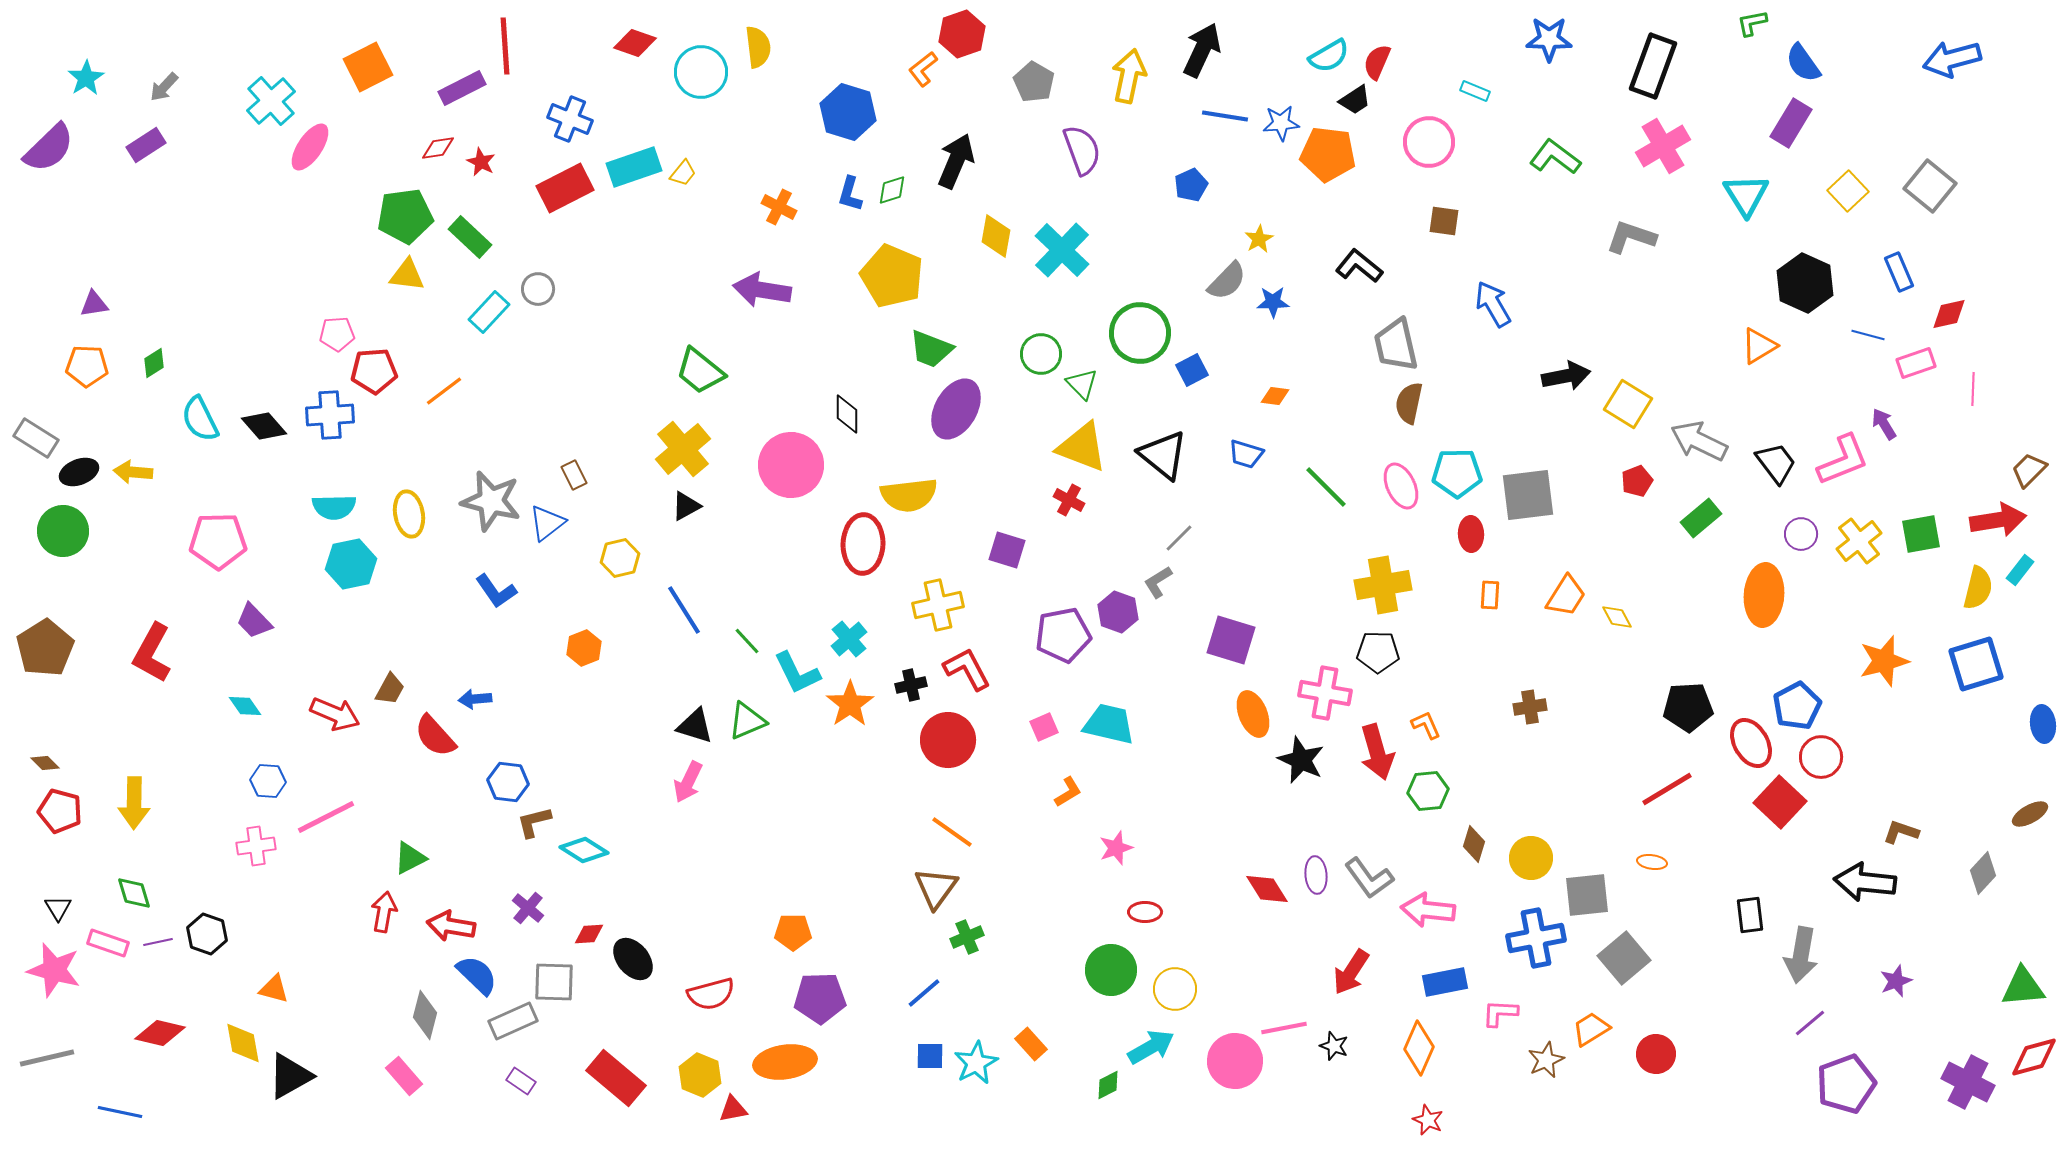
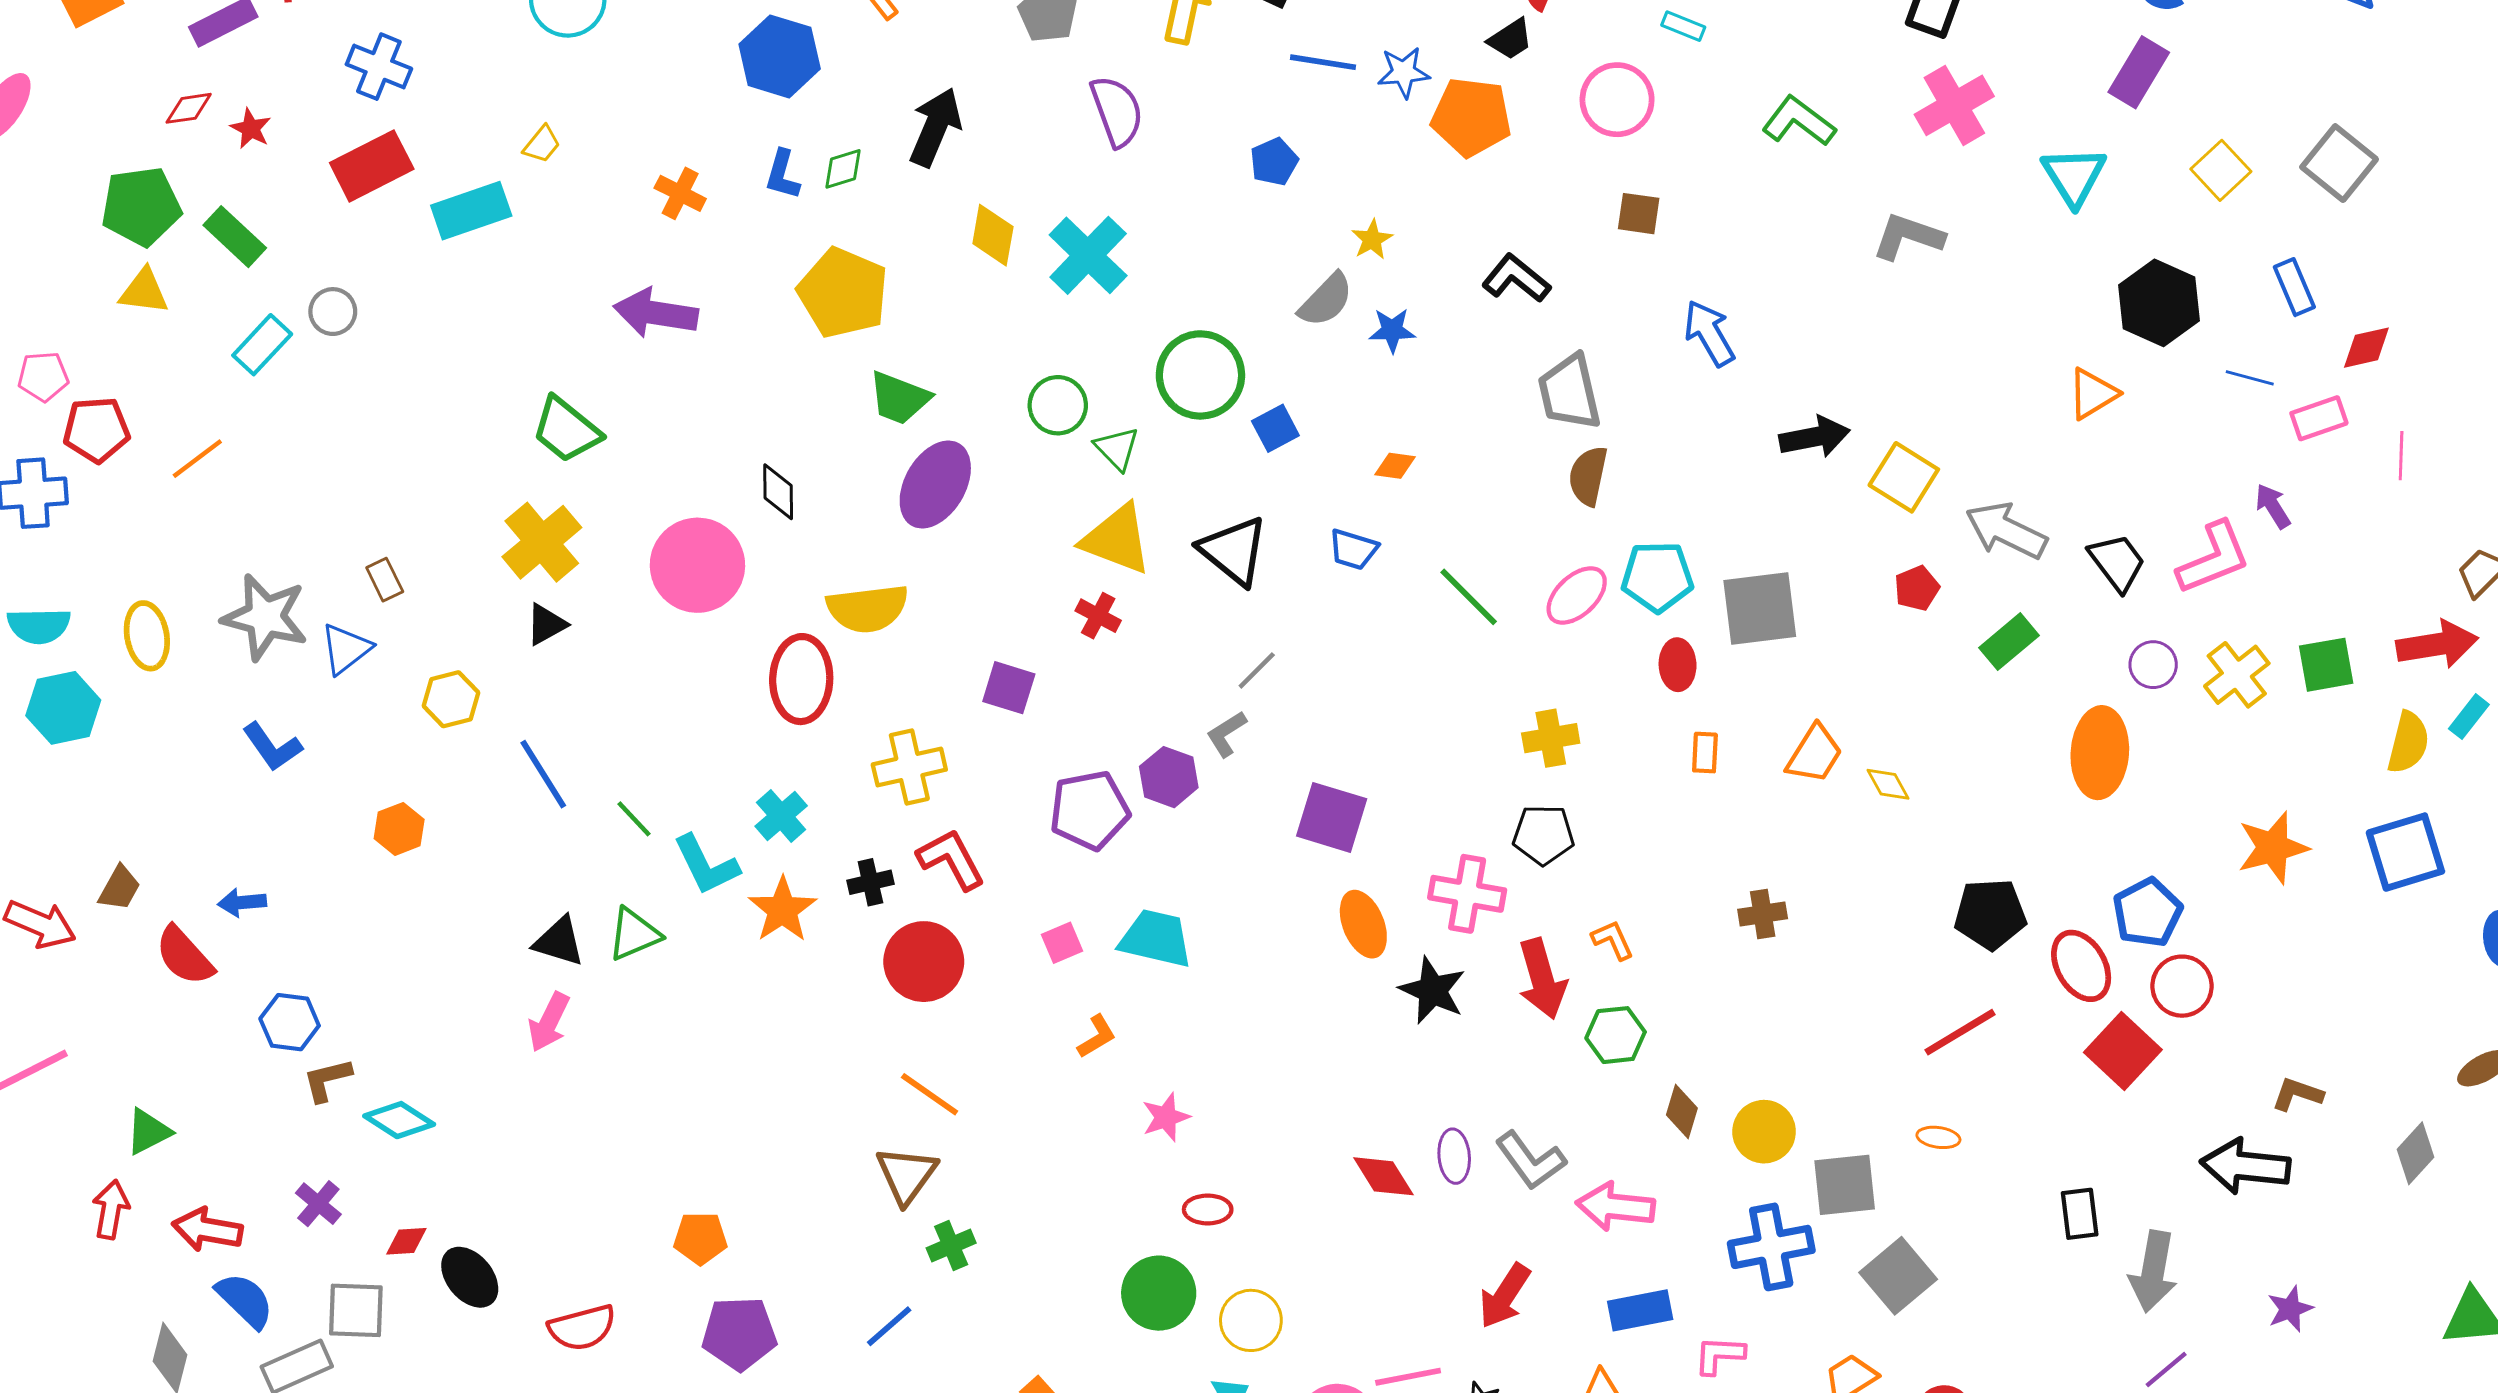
cyan rectangle: (634, 167) -> (471, 211), moved
pink ellipse: (1401, 486) -> (1577, 595), turned 72
yellow cross: (1383, 585) -> (1551, 738), size x0.7

